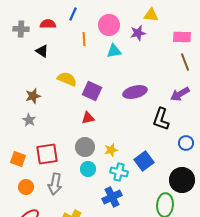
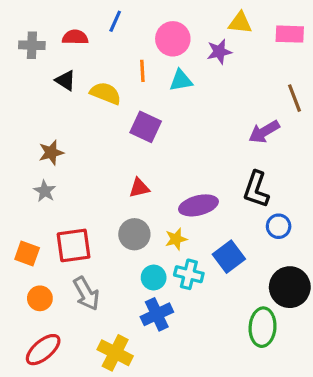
pink rectangle: (182, 37) -> (290, 34), moved
orange line: (84, 39) -> (142, 71), moved
yellow semicircle: (67, 79) -> (106, 93), moved
purple square: (92, 91) -> (146, 127), moved
purple ellipse: (135, 92) -> (198, 205), moved
purple arrow: (180, 94) -> (264, 132), moved
blue circle: (186, 143) -> (279, 226), moved
cyan circle: (88, 169) -> (154, 277), moved
gray arrow: (55, 184) -> (86, 294), turned -40
blue cross: (112, 197) -> (157, 314), moved

